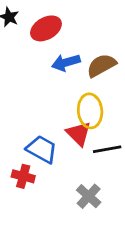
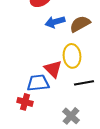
red triangle: (79, 134) -> (53, 69), moved
blue trapezoid: (42, 149) -> (38, 83), turned -35

